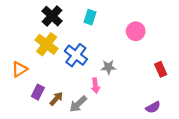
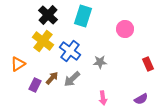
cyan rectangle: (90, 17) -> (83, 16), size x1.5
pink arrow: (95, 86) -> (103, 98), moved
brown arrow: (56, 99) -> (52, 78), moved
gray arrow: (78, 104) -> (72, 79), moved

